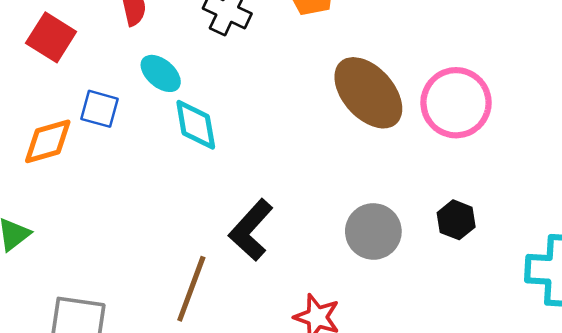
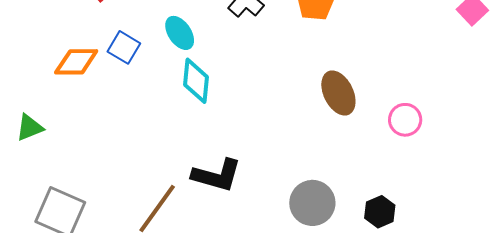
brown ellipse: (368, 93) -> (338, 93), size x0.7
pink circle: (456, 103) -> (405, 120), size x0.6
black L-shape: (251, 230) -> (217, 175), turned -132

